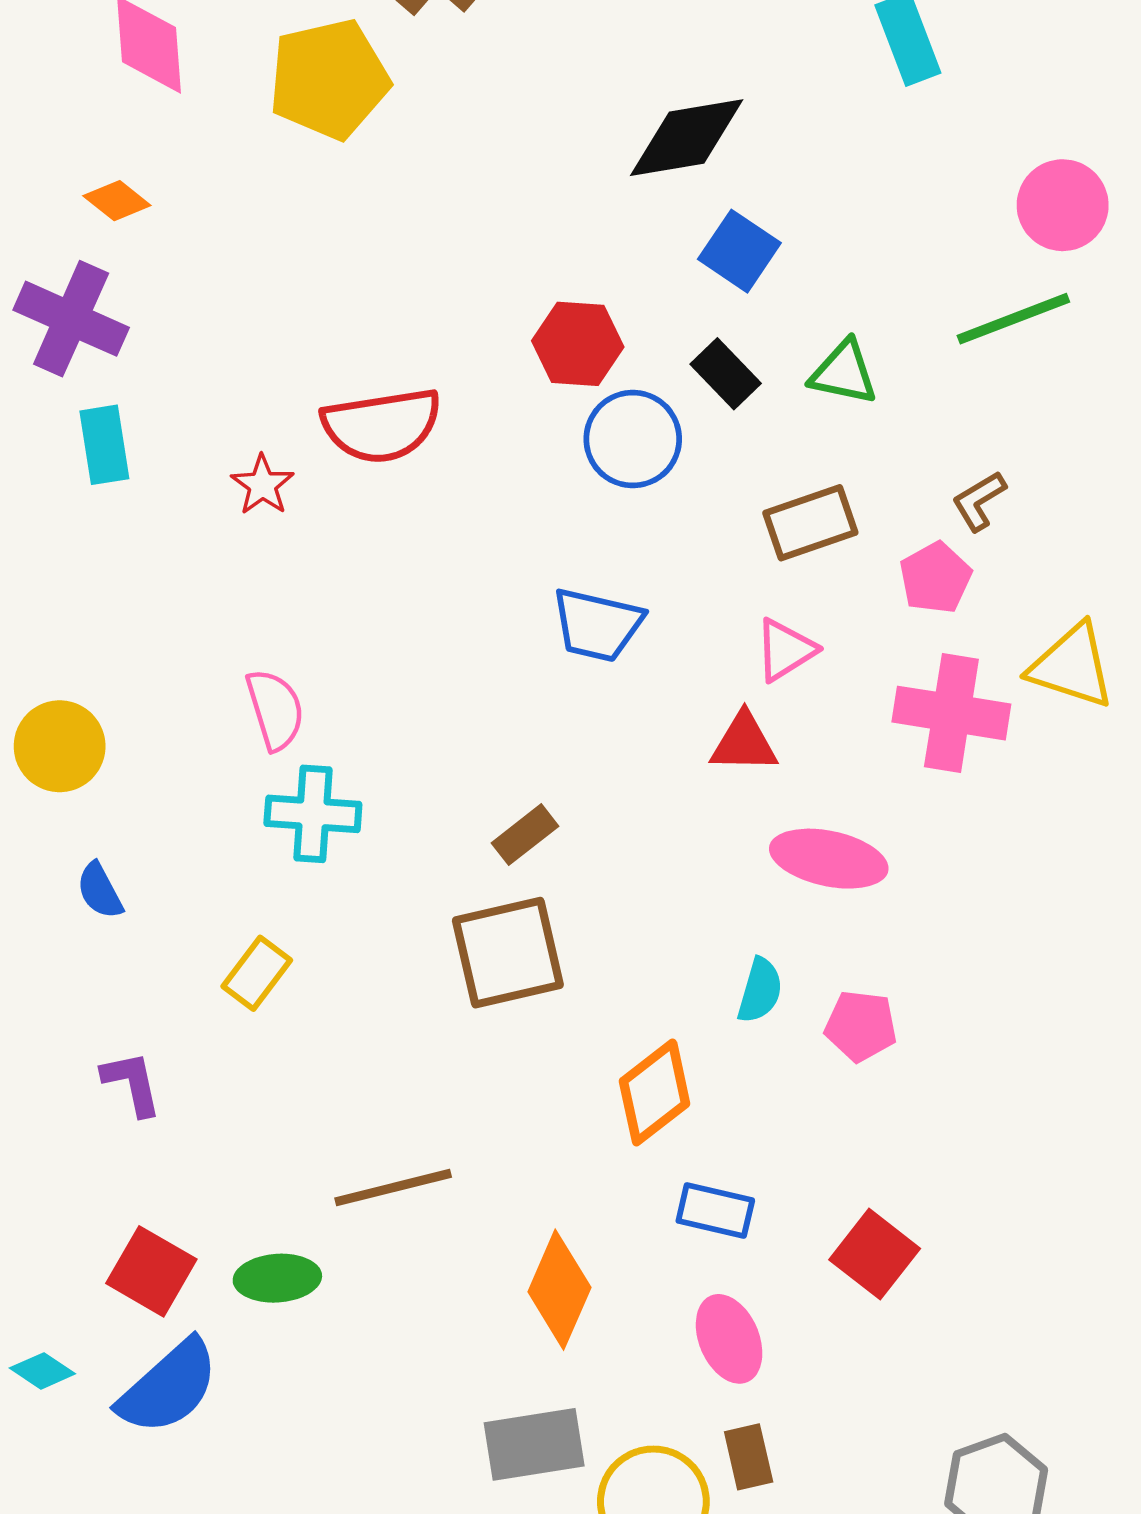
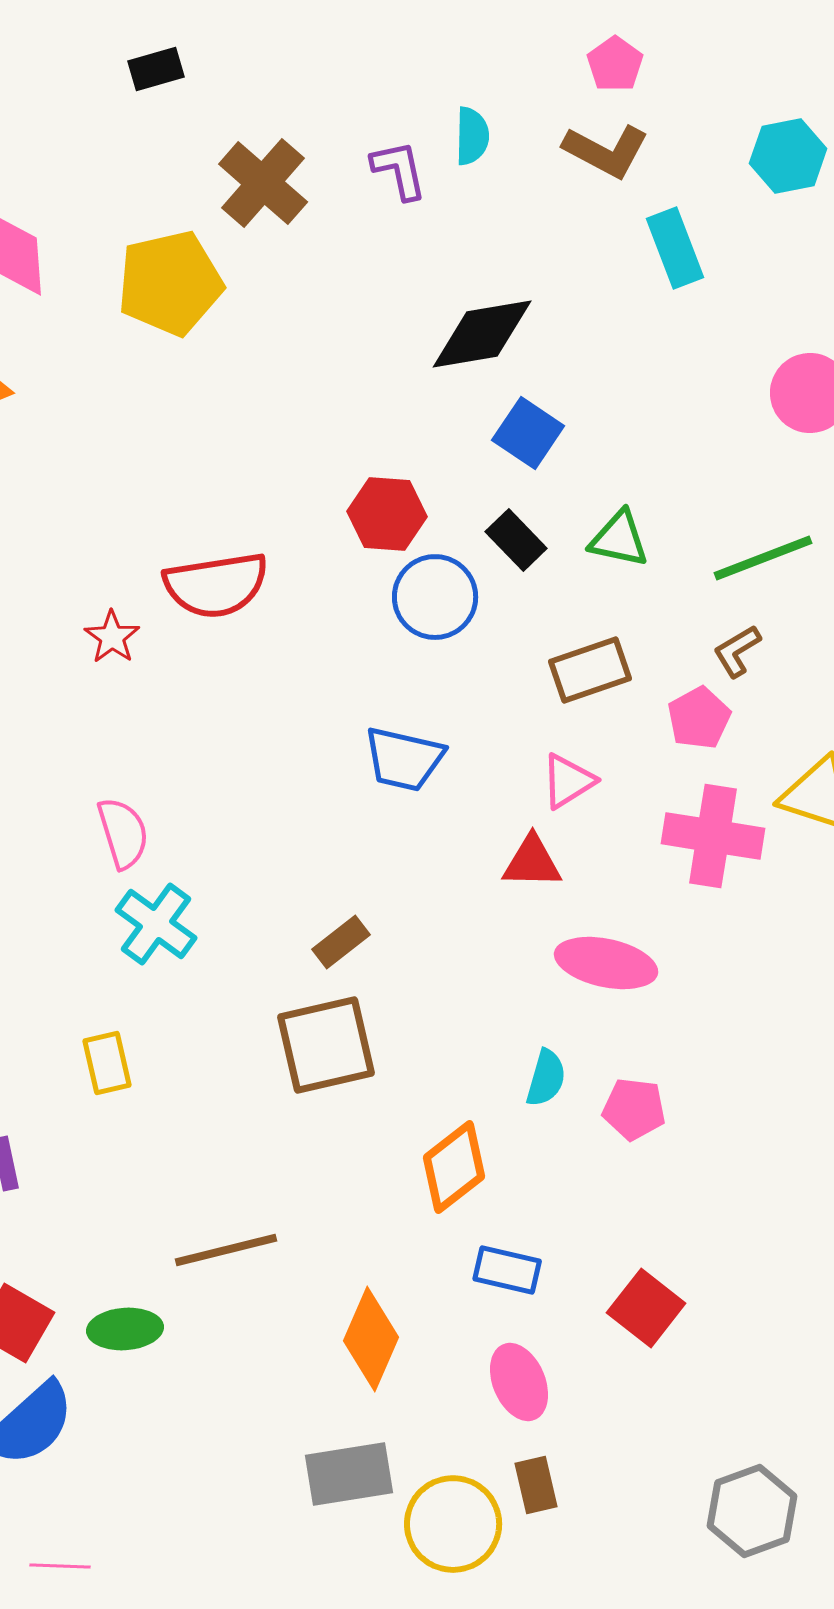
green line: (1013, 319) -> (763, 558), moved
cyan cross: (313, 814) -> (156, 924), turned 32
yellow rectangle: (257, 973) -> (107, 1063), turned -50

